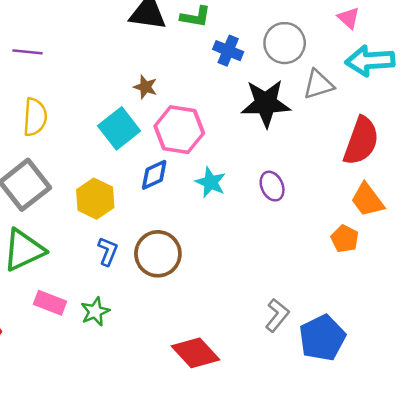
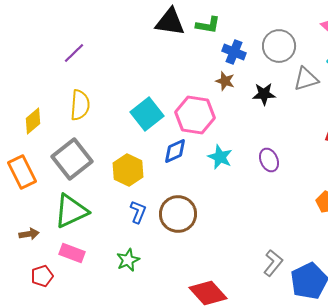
purple line: (27, 52) -> (74, 53), turned -50
brown star: (145, 87) -> (225, 81), moved
black star: (266, 103) -> (264, 94), size x0.6
pink rectangle: (50, 303) -> (72, 253), moved

